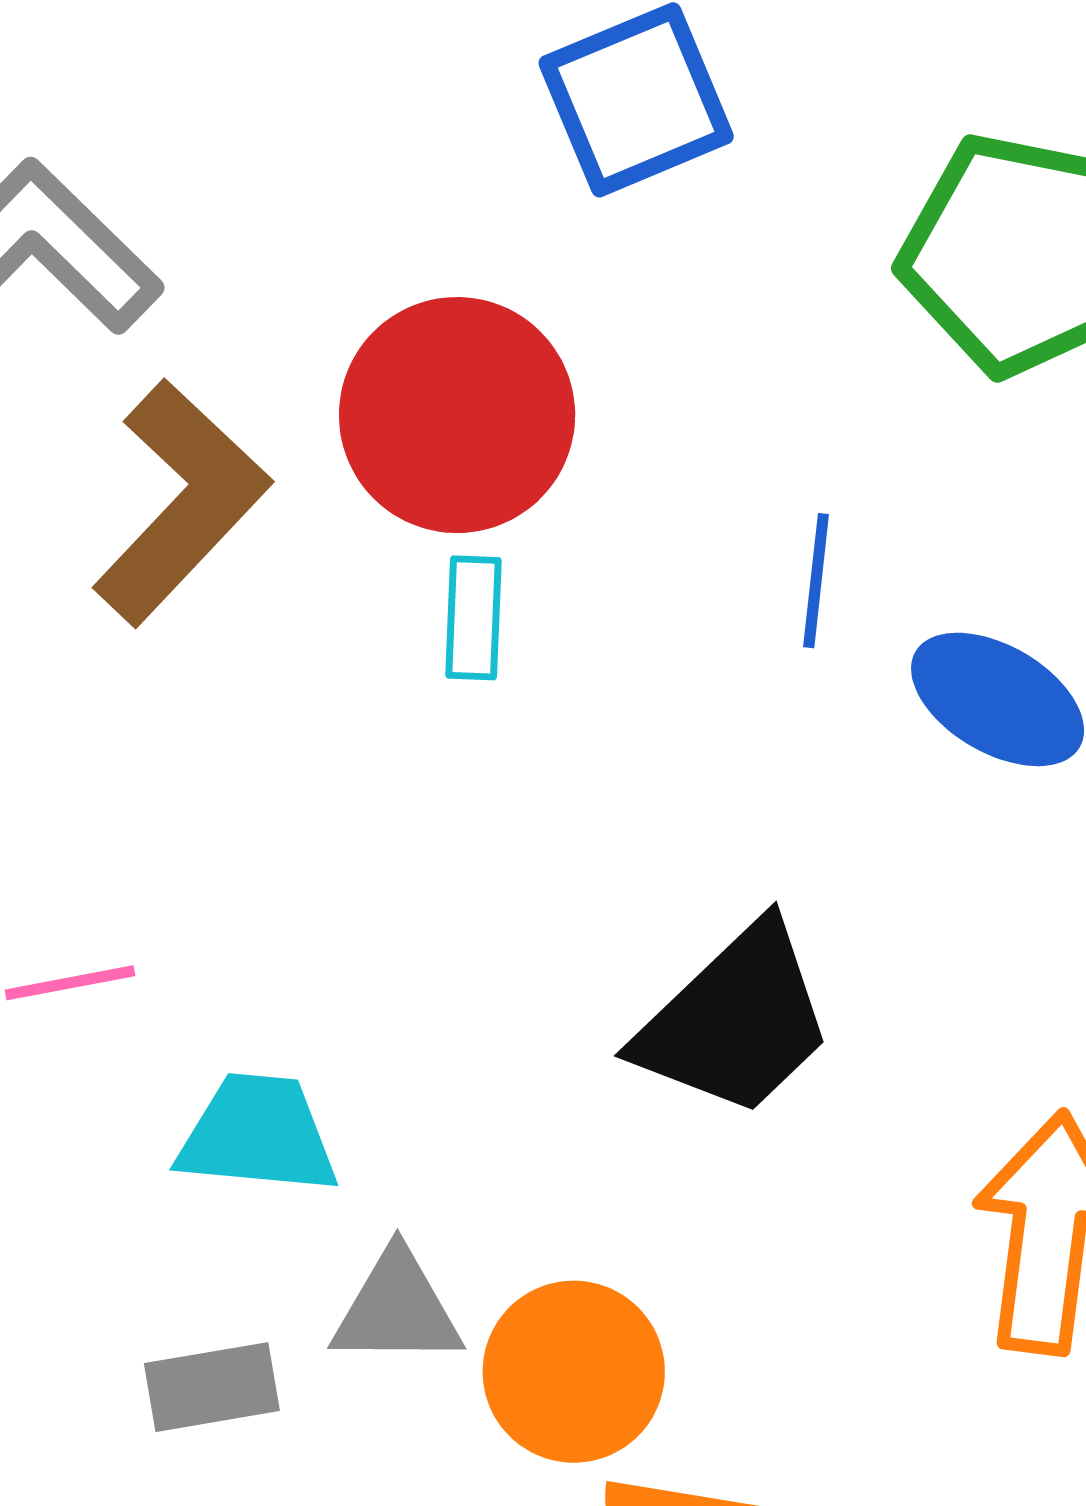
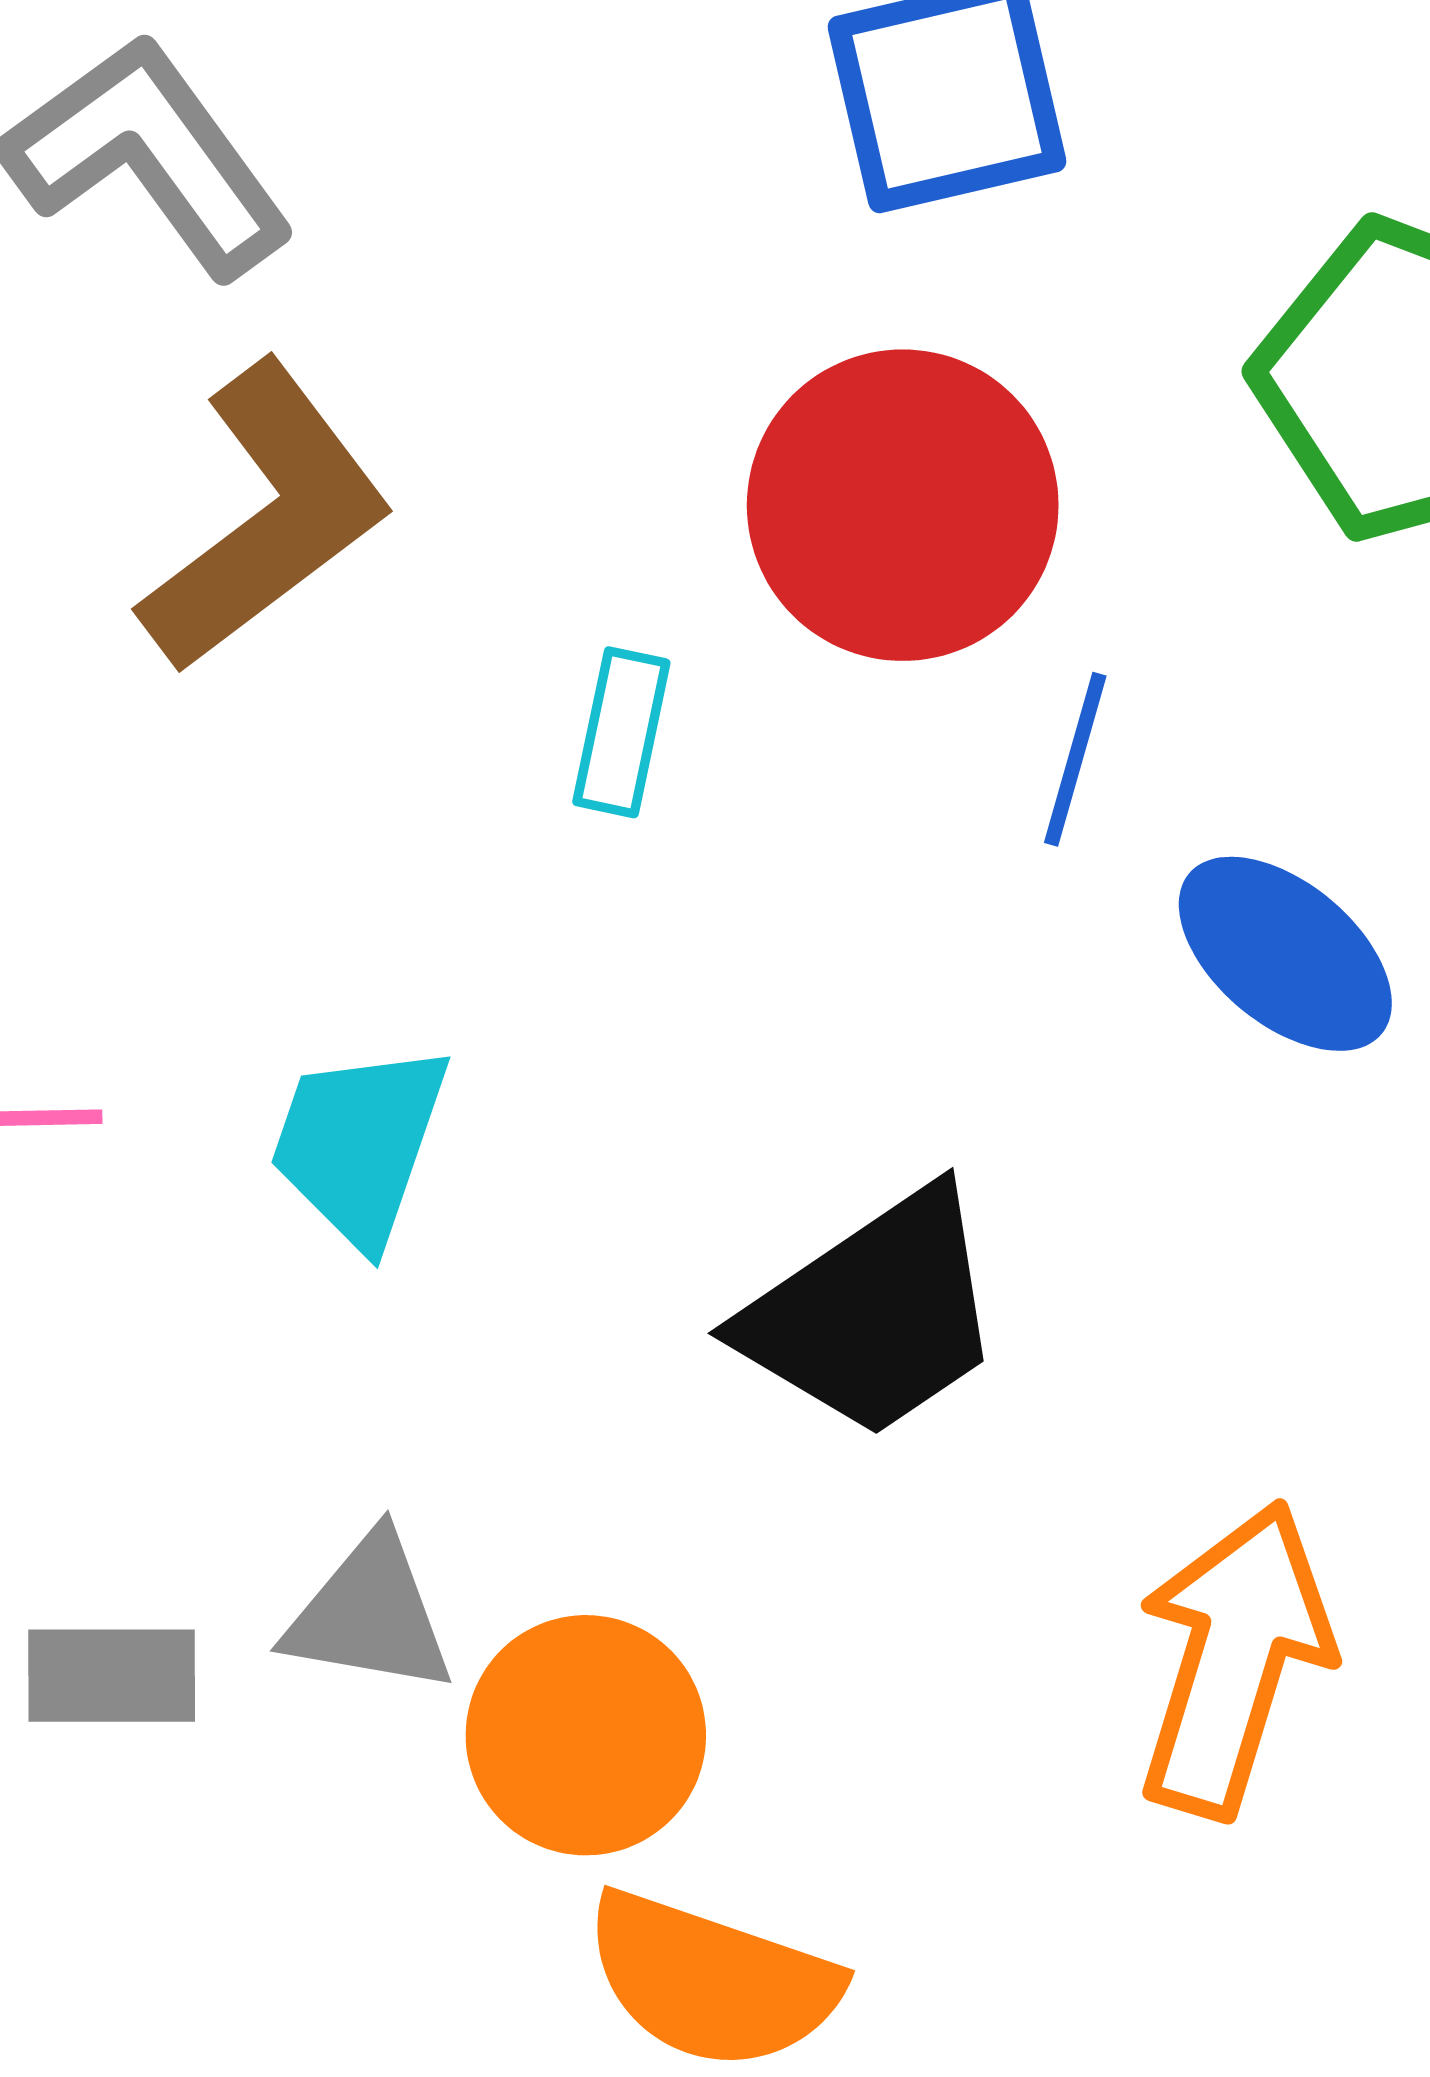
red circle: (457, 415) -> (903, 505), moved
cyan trapezoid: (258, 1135) -> (359, 1144), moved, turned -86

